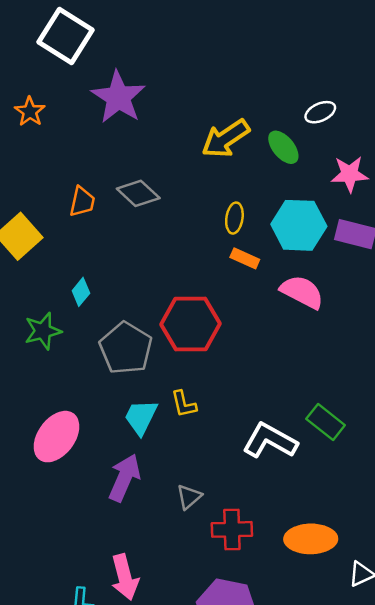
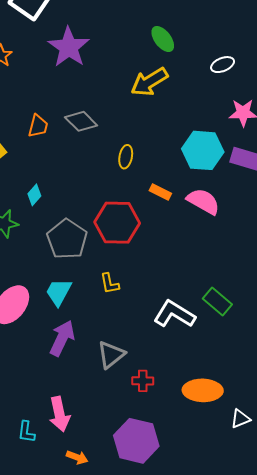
green ellipse: (283, 147) -> (163, 39), moved
yellow ellipse: (234, 218) -> (126, 157), moved
orange rectangle: (245, 258) -> (160, 192), moved
cyan trapezoid: (141, 417) -> (59, 292), moved
gray triangle: (189, 497) -> (111, 355), size x1.4
red cross: (232, 529) -> (143, 381), size x0.7

